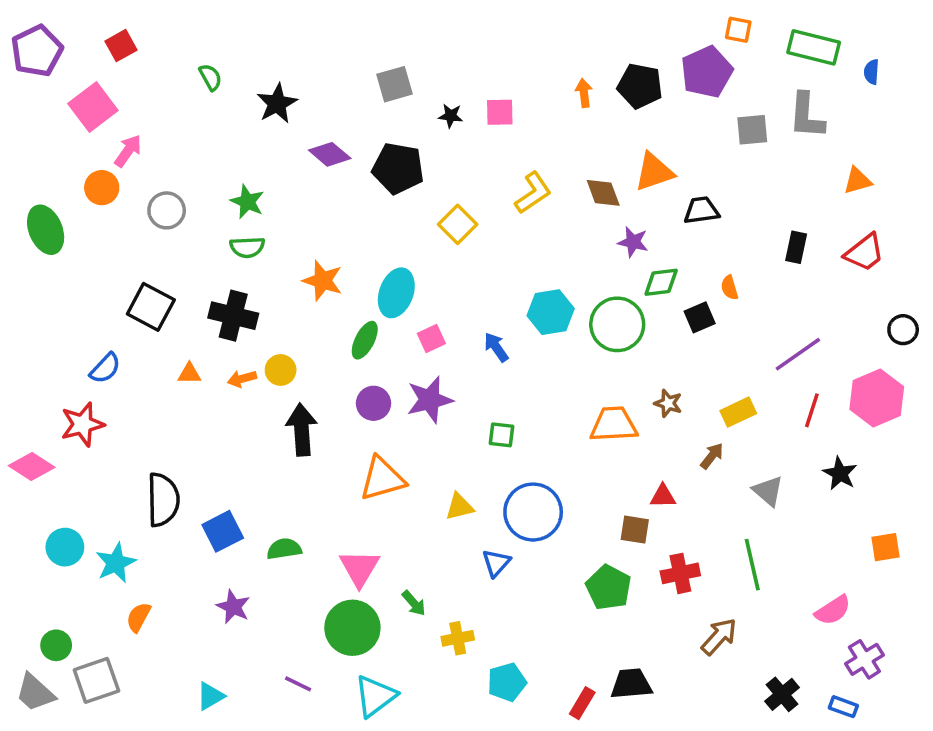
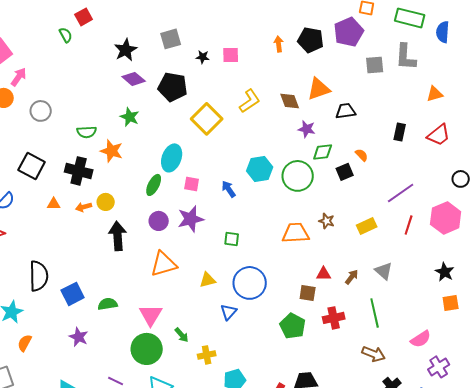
red square: (121, 46) -> (84, 17), moved
blue semicircle: (871, 72) -> (443, 32), size x1.5
black star: (277, 103) -> (126, 50), moved
green star: (247, 202) -> (130, 117), moved
yellow square: (458, 224) -> (207, 119), size x1.4
orange star: (323, 281) -> (112, 151), moved
orange semicircle: (729, 288) -> (362, 155), turned 152
pink square: (431, 338) -> (192, 184), turned 35
brown arrow: (712, 456) -> (352, 277), moved
black star: (840, 473) -> (445, 272), moved
brown arrow: (719, 637) -> (374, 354), moved, turned 70

